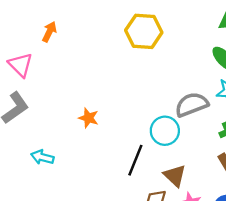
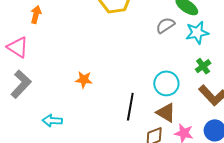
gray semicircle: (192, 104) -> (165, 25), moved, size x0.7
cyan circle: (165, 131) -> (166, 83), moved

